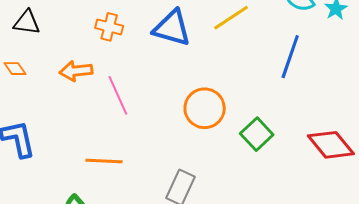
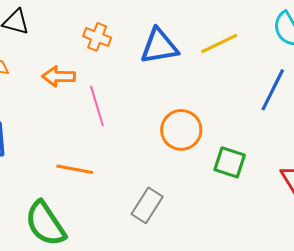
blue triangle: (172, 28) -> (159, 46), turned -33
green square: (257, 134) -> (230, 162), turned -36

